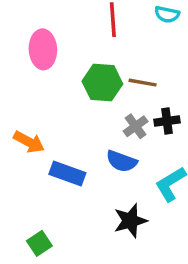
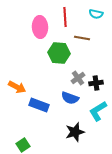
pink ellipse: (43, 49) -> (40, 27), moved
brown line: (143, 83) -> (82, 38), moved
black cross: (167, 121) -> (96, 83), moved

